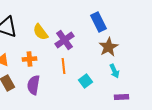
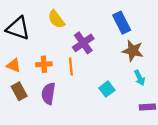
yellow semicircle: (40, 32) -> (56, 19), moved
brown star: (108, 47) -> (133, 51), turned -30
orange line: (64, 66) -> (71, 67), moved

